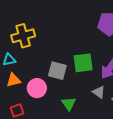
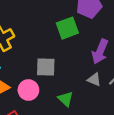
green square: (83, 63) -> (67, 28), moved

